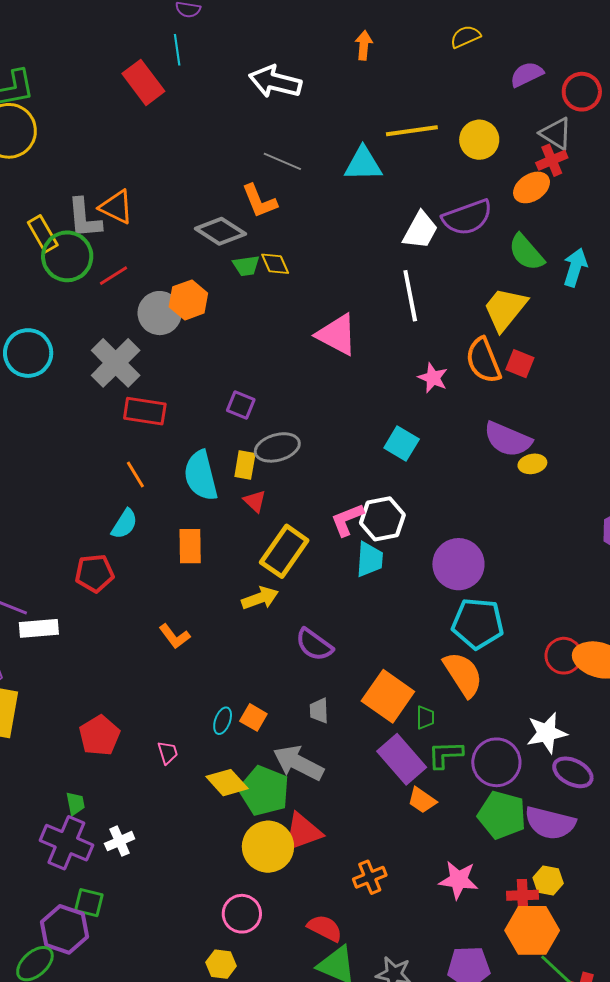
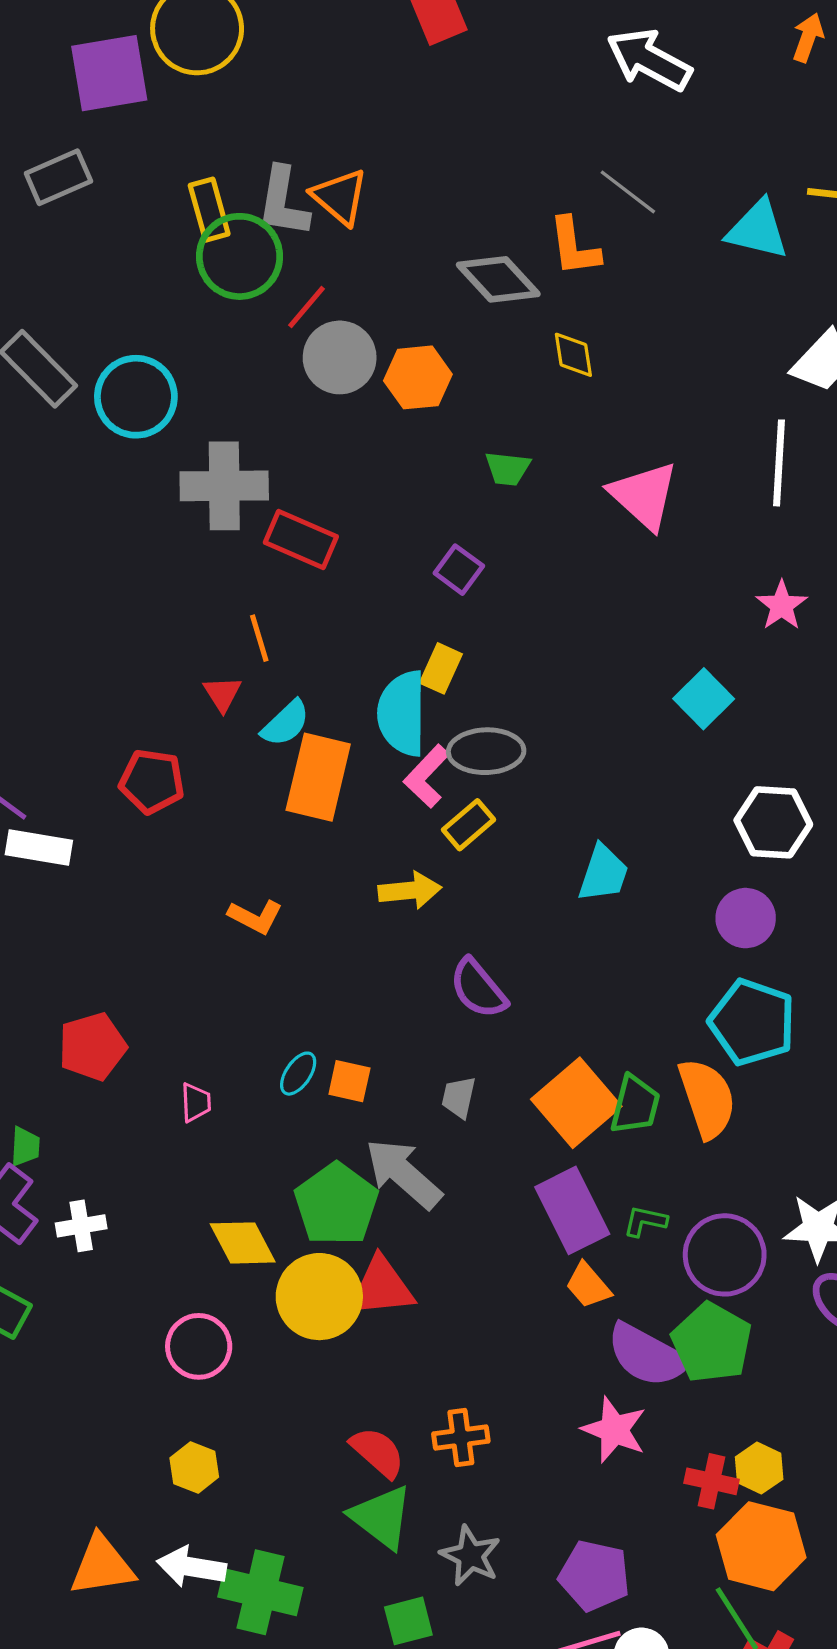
green trapezoid: (246, 266) -> (508, 469), moved
red line: (113, 276) -> (306, 307), turned -32
gray circle: (160, 313) -> (340, 357), moved
gray cross: (116, 363) -> (224, 486), moved, turned 30
gray ellipse: (277, 447) -> (486, 751), moved
cyan semicircle: (201, 476) -> (402, 713), moved
red triangle: (255, 501) -> (222, 694), moved
white hexagon: (382, 519) -> (773, 822), moved
pink L-shape: (347, 520) -> (427, 776), moved, turned -39
cyan semicircle: (124, 524) -> (286, 723), moved
orange rectangle: (190, 546) -> (318, 777), size x1.4
yellow rectangle: (284, 551) -> (469, 825), size x0.6
purple circle: (458, 564) -> (746, 918), size x0.7
orange L-shape: (174, 636) -> (255, 917), turned -40
orange square: (253, 717) -> (349, 1081), turned -32
green trapezoid: (425, 717) -> (635, 1105), moved, size x1.5
green L-shape: (445, 755) -> (645, 1221), size x0.7
yellow diamond: (227, 783) -> (243, 1243), moved
purple semicircle: (550, 823) -> (647, 1355), moved
orange cross: (370, 877) -> (461, 1438), moved
pink circle: (242, 914) -> (199, 1346), moved
orange hexagon: (532, 930) -> (761, 1546), moved

